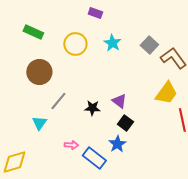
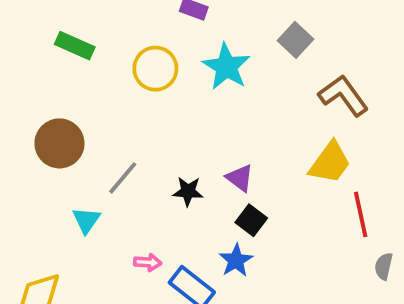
cyan star: (112, 43) -> (226, 67), size x1.4
gray square: (149, 45) -> (295, 40), moved
brown circle: (39, 72) -> (59, 143), moved

